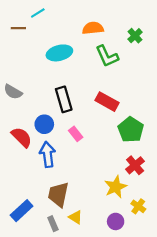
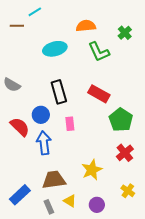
pink rectangle: (76, 134) -> (70, 124), turned 32
yellow star: (116, 187) -> (92, 170), moved
brown trapezoid: (58, 194) -> (54, 180), turned 70
purple circle: (116, 221) -> (97, 205), moved

